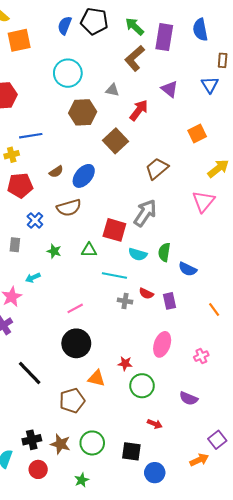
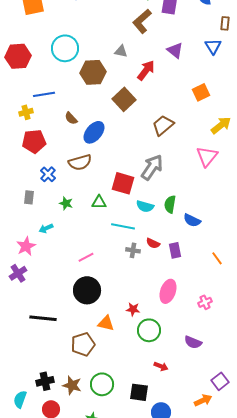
cyan circle: (68, 73) -> (65, 48), moved
brown semicircle: (56, 172) -> (71, 118), moved, turned 80
black line: (30, 373) -> (43, 318), turned -40

